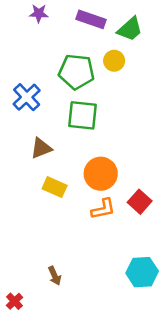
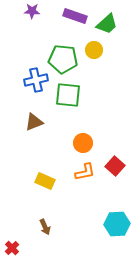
blue cross: (27, 97) -> (36, 80), moved, turned 30
orange circle: (101, 174) -> (83, 143), size x0.7
yellow rectangle: (55, 187) -> (45, 181), moved

